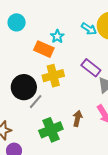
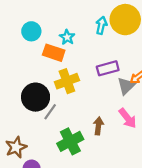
cyan circle: (17, 22) -> (31, 31), moved
cyan arrow: (89, 29) -> (101, 25), turned -105
purple rectangle: (91, 68) -> (108, 68), turned -48

